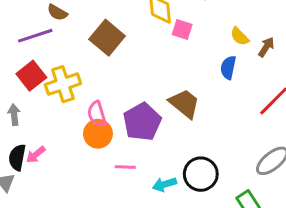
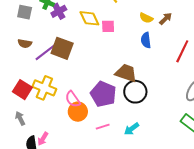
purple line: (35, 36) -> (45, 52), moved
brown arrow: (266, 47) -> (166, 19), turned 32
yellow cross: (63, 84) -> (44, 88), turned -30
black circle: (201, 174) -> (135, 92), moved

